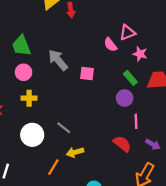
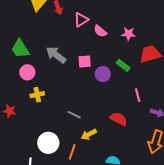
pink triangle: (127, 32) -> (81, 20), moved
green rectangle: (130, 78) -> (123, 65), moved
purple circle: (125, 98) -> (103, 74), moved
white circle: (32, 135) -> (48, 143), moved
red semicircle: (122, 144) -> (119, 119), moved

